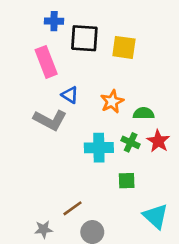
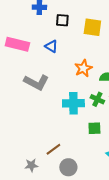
black square: (84, 38) -> (62, 20), size x0.6
pink rectangle: (46, 62) -> (17, 44), moved, turned -55
blue triangle: (70, 95) -> (51, 46), moved

